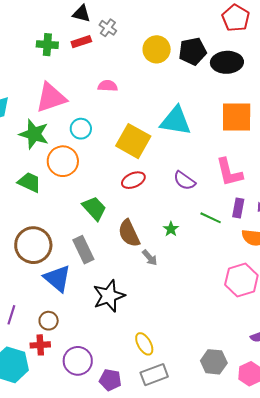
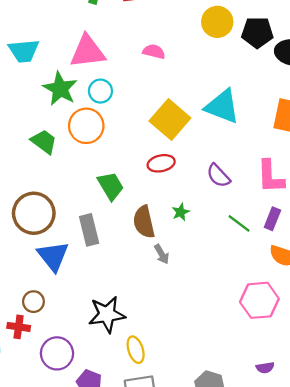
cyan circle: (81, 129) -> (100, 91), moved
green star: (171, 229) -> (181, 212), moved
black star: (109, 296) -> (107, 314), moved

